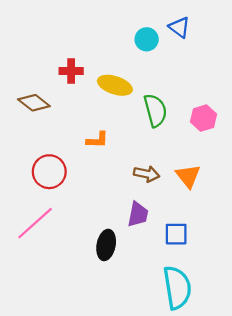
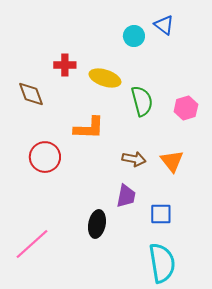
brown diamond: (34, 103) -> (31, 94), turned 32
orange L-shape: (97, 140) -> (89, 128), size x1.5
pink line: (35, 223) -> (32, 244), moved

